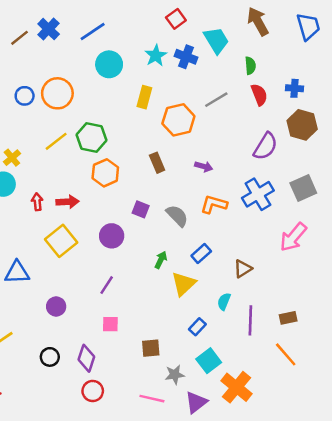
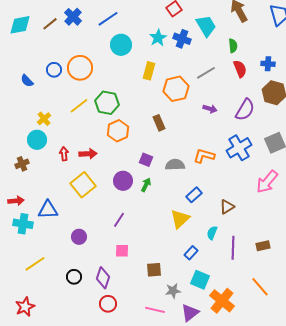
purple arrow: (204, 166) -> (210, 109), moved
gray semicircle: (177, 216) -> (175, 165), turned -48
green arrow: (161, 260) -> (146, 185), moved
orange line: (286, 354) -> (260, 287), moved
cyan square: (209, 361) -> (200, 280), turned -30

